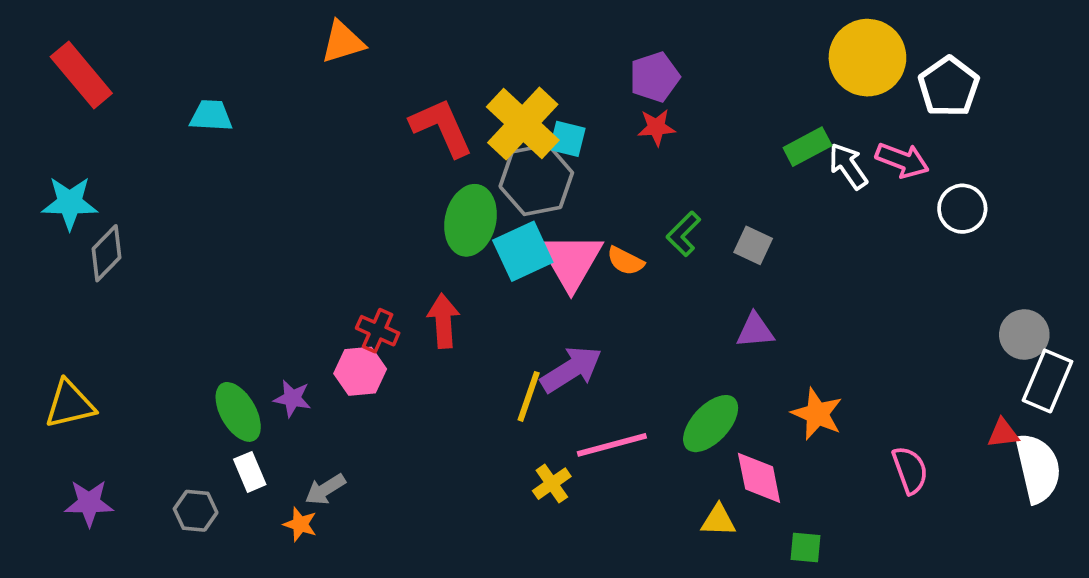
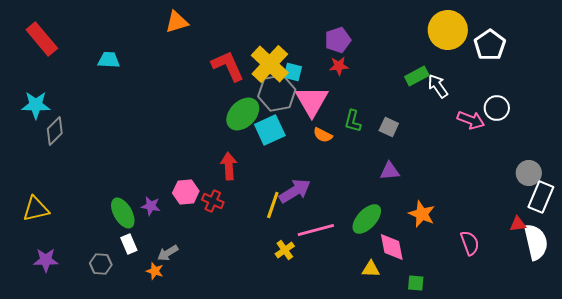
pink arrow: (902, 160) -> (471, 120), moved
green ellipse: (471, 220) -> (243, 114), turned 32
green L-shape: (684, 234) -> (353, 121), turned -30
pink triangle: (571, 261) -> (312, 101), moved
red cross: (378, 331) -> (213, 201), moved

